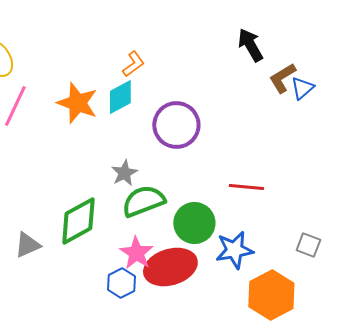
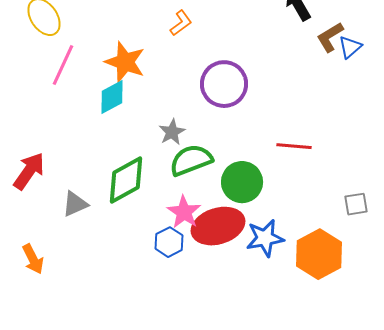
cyan diamond: (120, 97) -> (112, 97), moved
gray square: (308, 245) -> (356, 204), turned -30
blue star: (234, 250) -> (265, 238), moved

